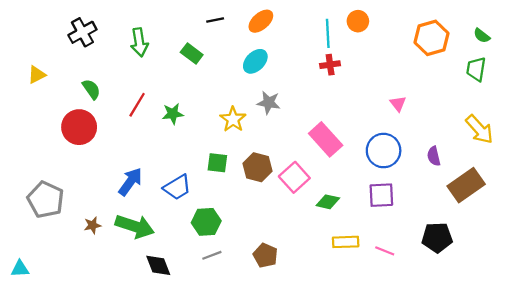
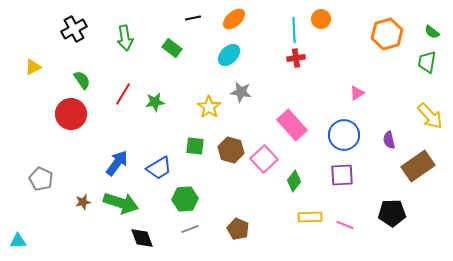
pink triangle: (398, 104) -> (357, 93), turned 35
gray pentagon: (46, 200) -> (41, 179), size x0.7
green diamond: (328, 202) -> (294, 181), turned -65

